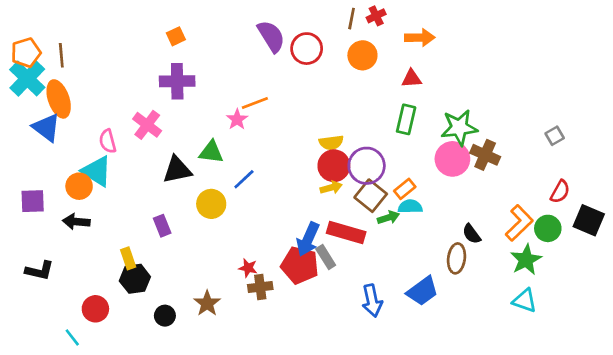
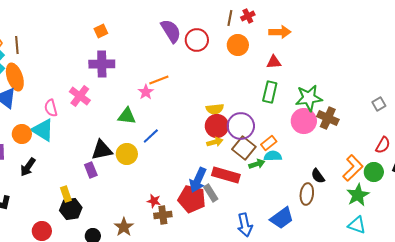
black triangle: (177, 170) -> (102, 150), moved
orange circle: (79, 186) -> (22, 134), moved
black arrow: (76, 222) -> (28, 167), turned -60

